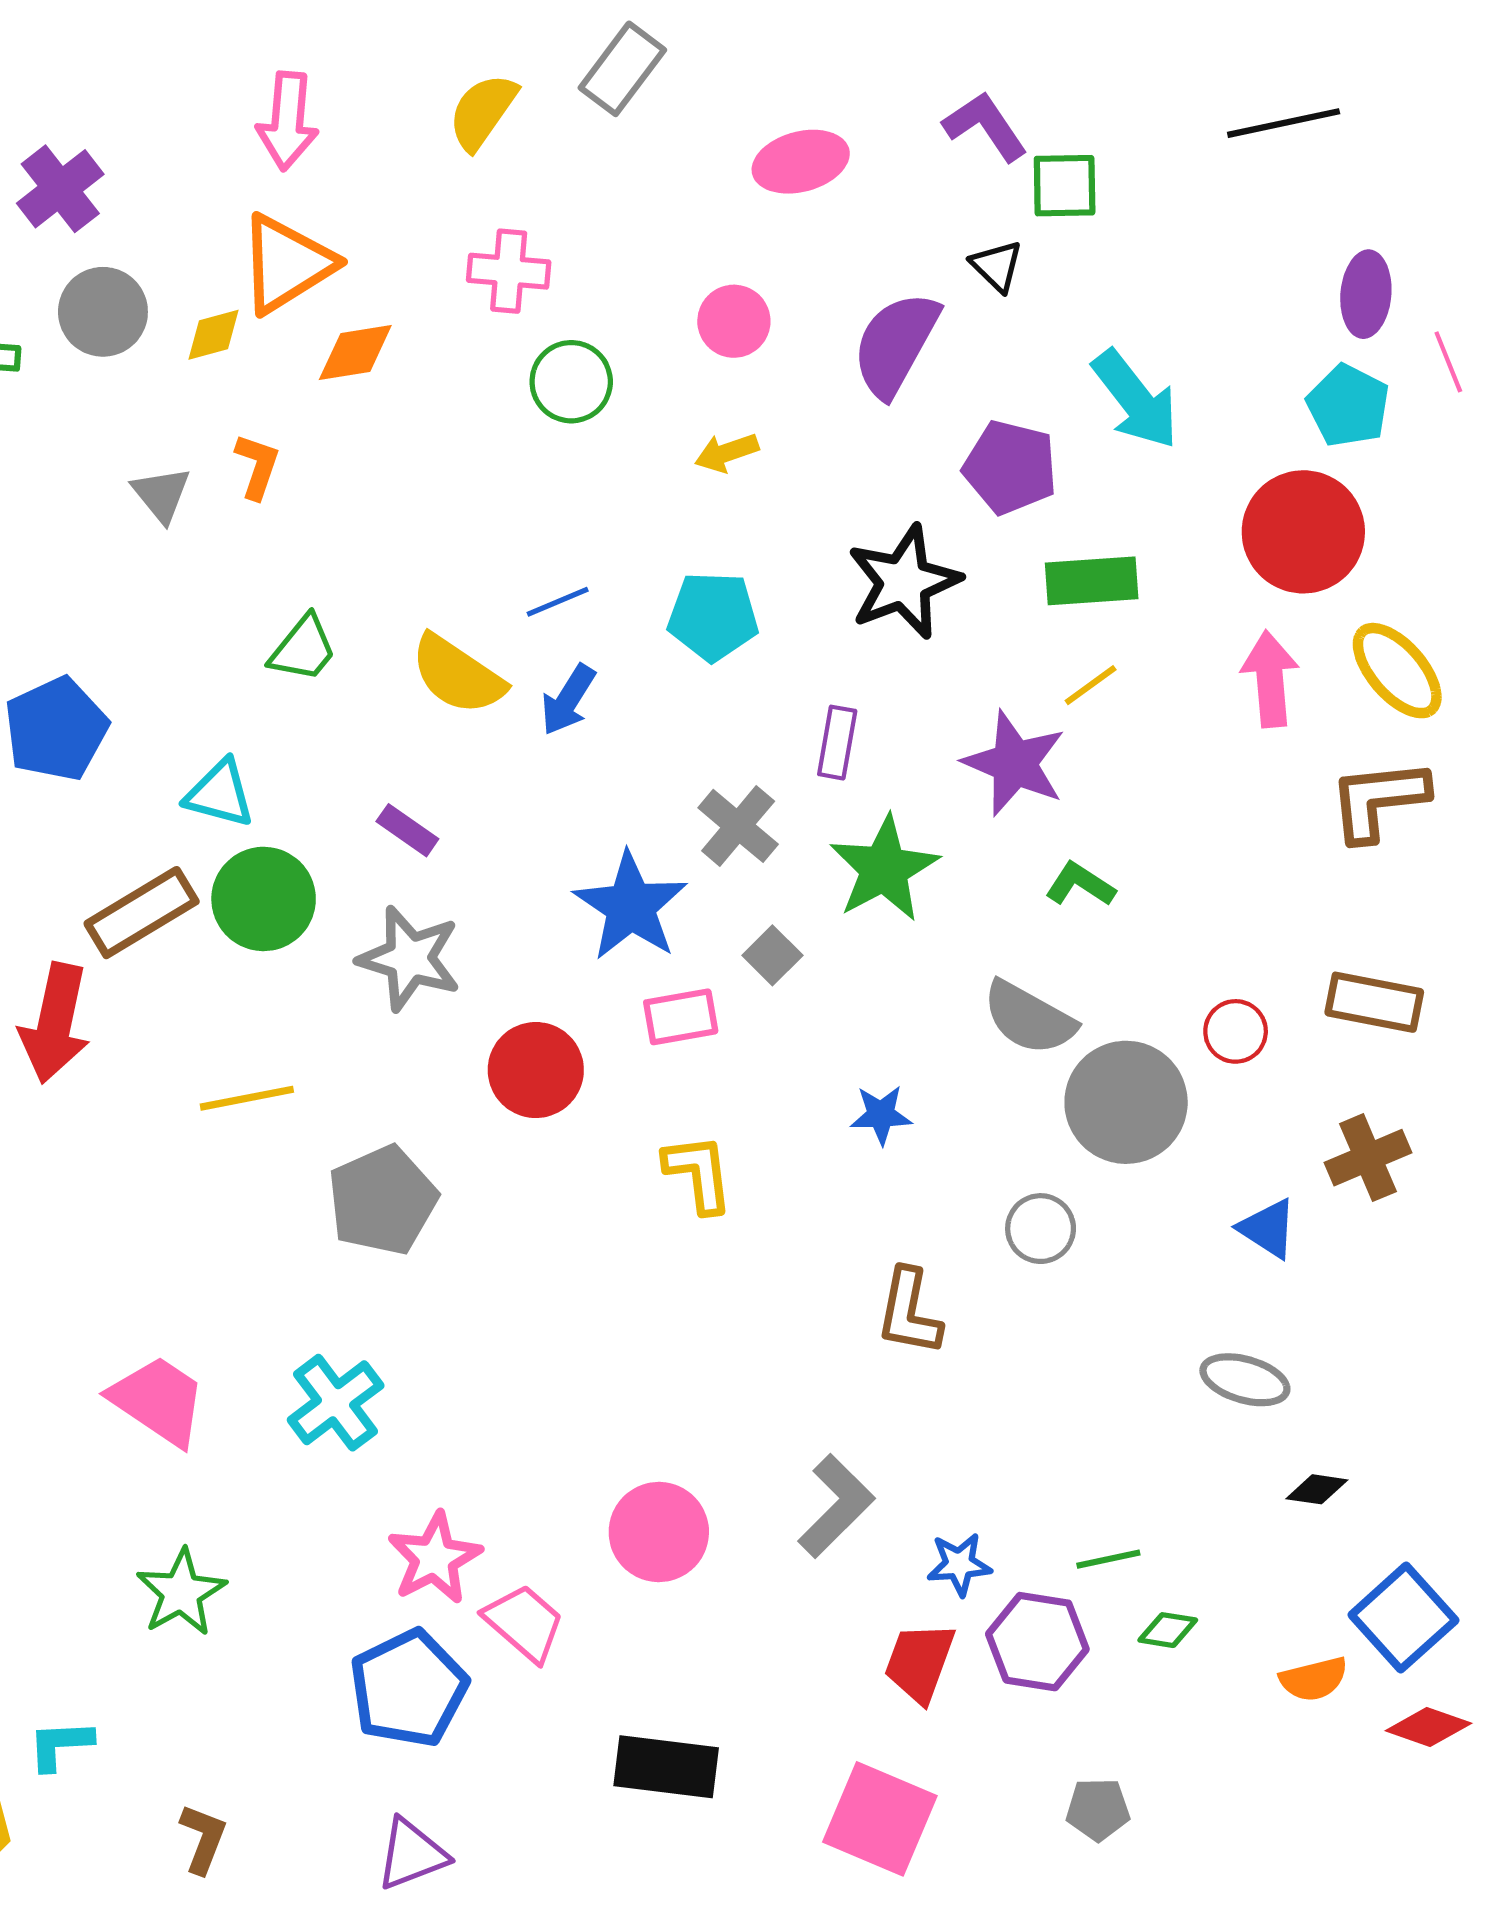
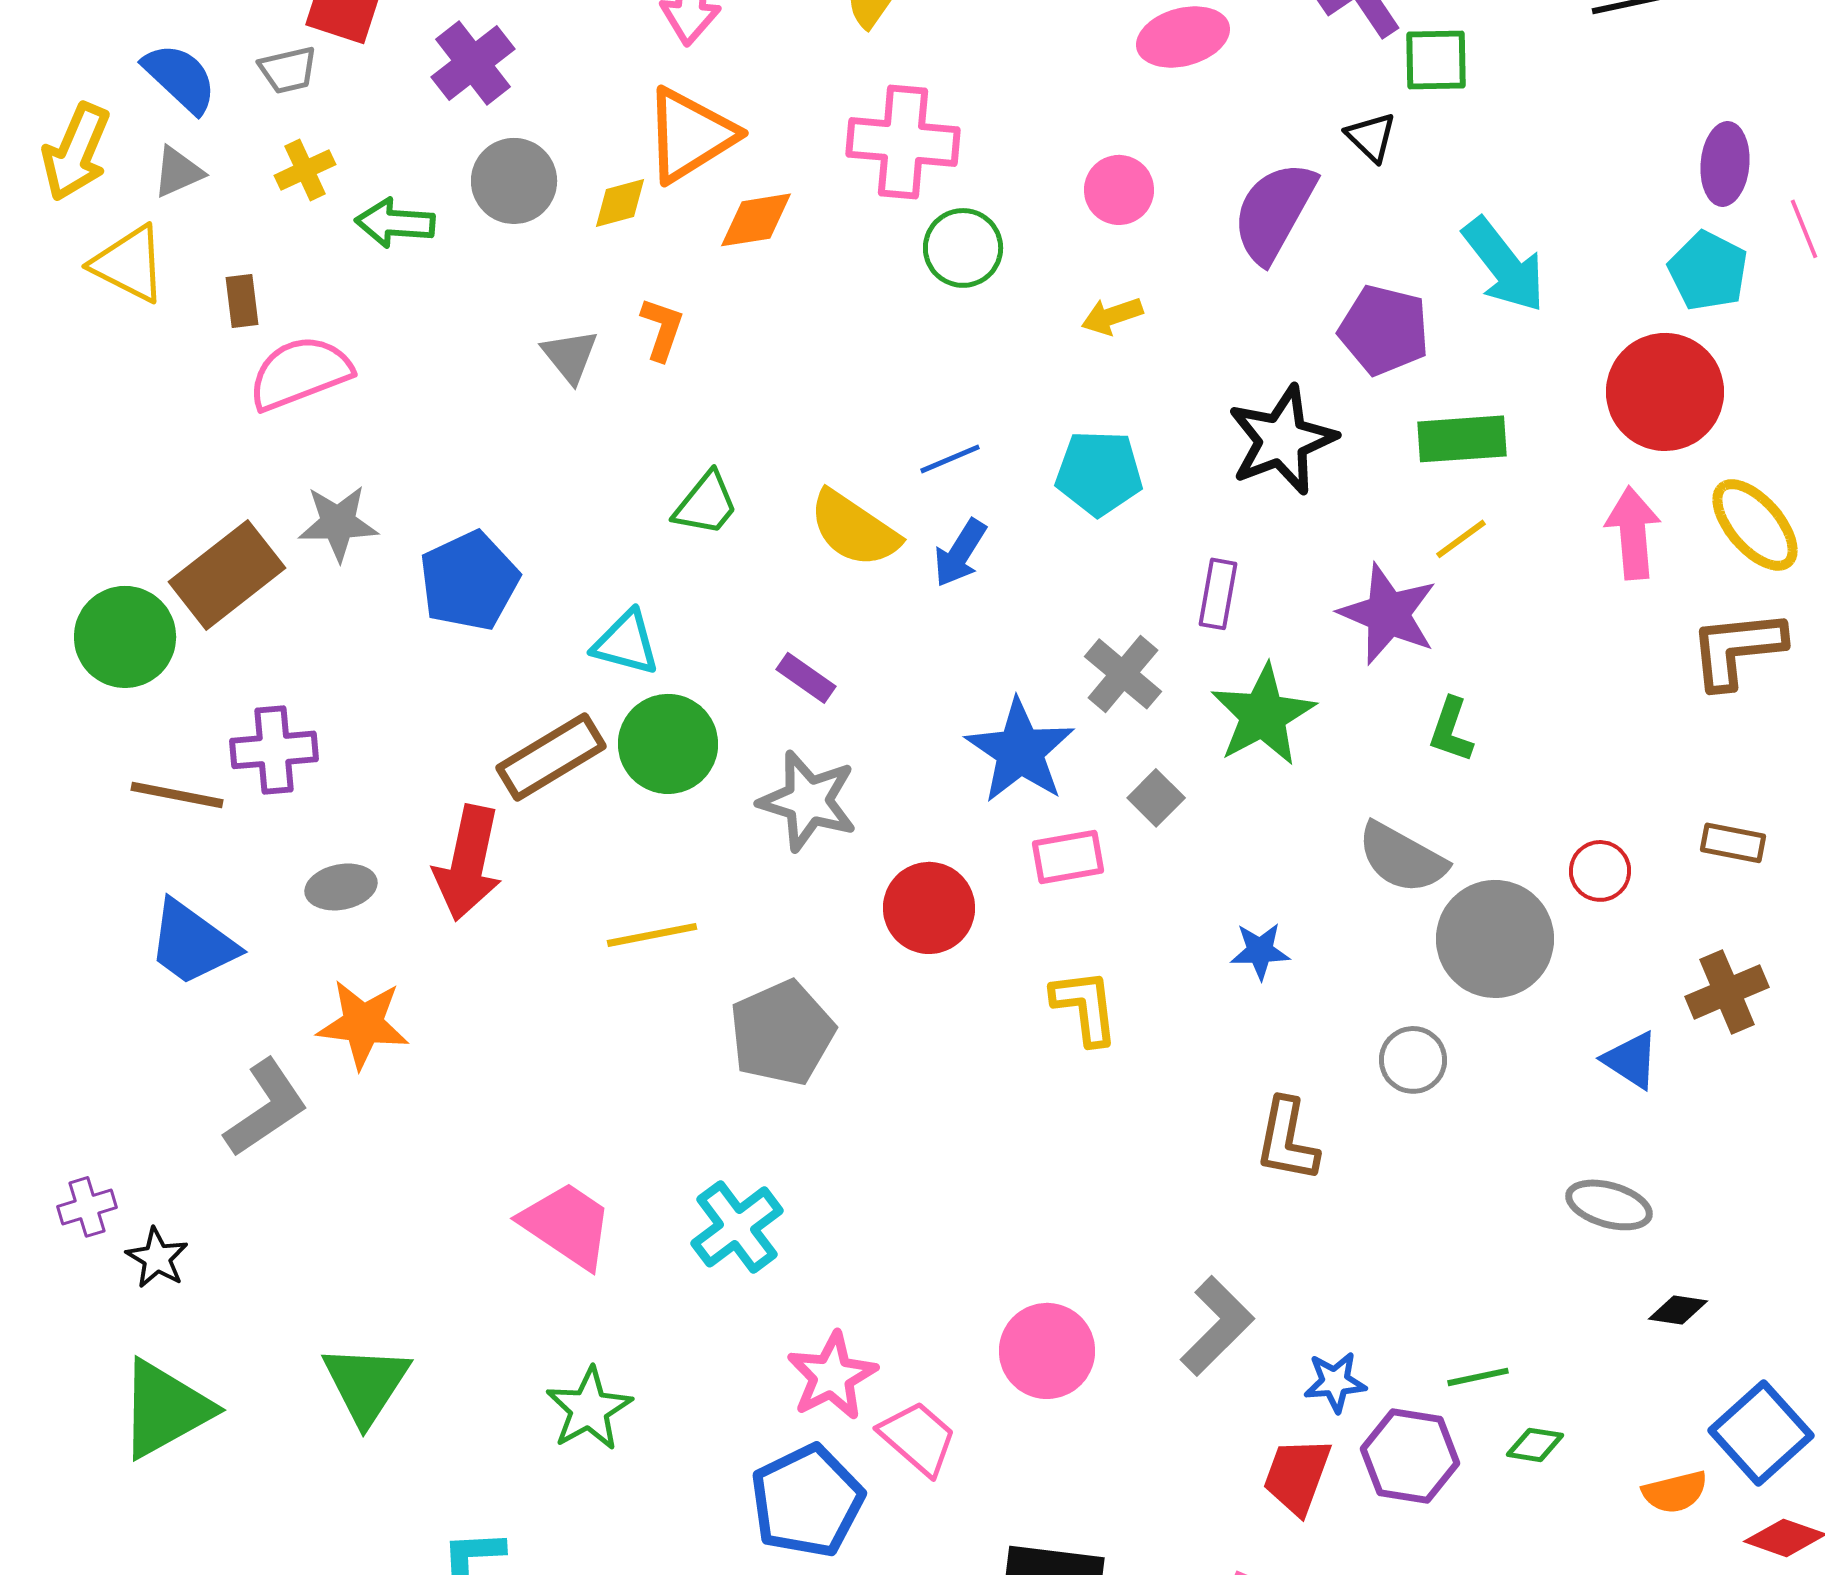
pink cross: (509, 271) -> (903, 142), size x1.4
green L-shape: (1080, 884) -> (1451, 730), turned -104
brown rectangle: (1374, 1002) -> (1733, 843), size x0.7

